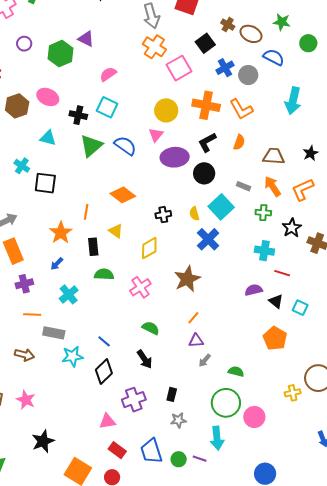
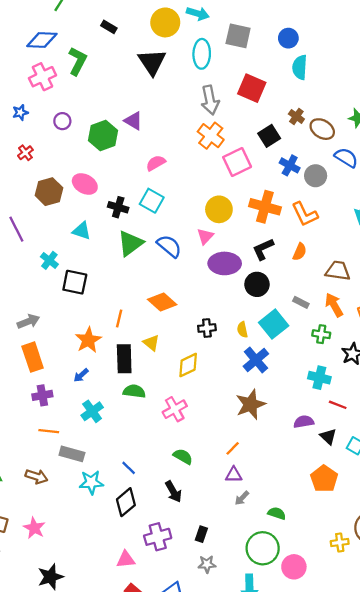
blue cross: (225, 68) -> (290, 165), turned -36
black rectangle: (93, 247) -> (124, 359), size x1.4
brown star: (187, 279) -> (251, 404), moved

